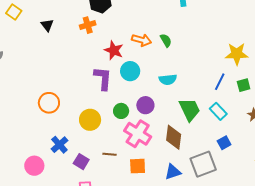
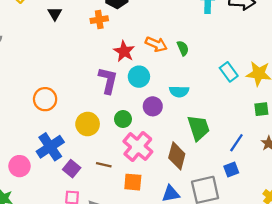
blue line: (220, 82) -> (236, 143), moved
purple circle: (145, 105) -> (153, 106), moved
cyan rectangle: (218, 111) -> (229, 72), moved
blue cross: (59, 145) -> (50, 147), size x1.4

